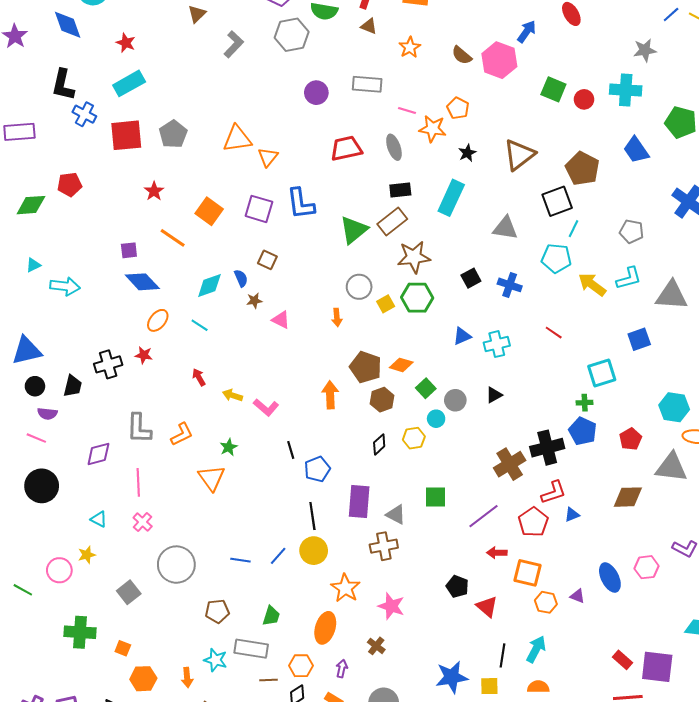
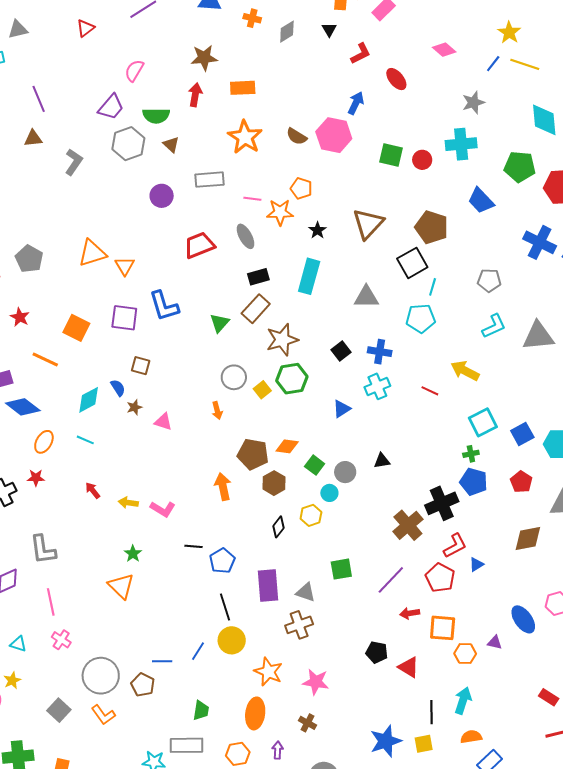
brown triangle: (197, 14) -> (33, 138), turned 48
brown triangle: (369, 26) -> (171, 144), moved, turned 30
orange star: (410, 47) -> (245, 137), size x1.6
green triangle: (354, 230) -> (220, 323), size x0.7
yellow arrow: (592, 285) -> (465, 371), moved
blue square: (639, 339) -> (522, 434), moved
cyan cross: (497, 344) -> (377, 386), moved
black triangle: (494, 395) -> (382, 461), turned 30
orange L-shape: (182, 434) -> (103, 715), moved, turned 90
black line: (291, 450) -> (193, 546), turned -60
brown pentagon: (217, 611) -> (143, 685), moved, turned -30

